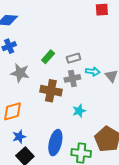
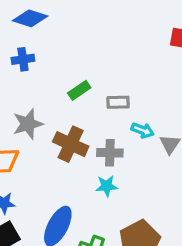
gray star: (20, 73) -> (28, 124), moved, turned 30
gray cross: (72, 78) -> (110, 153), moved

